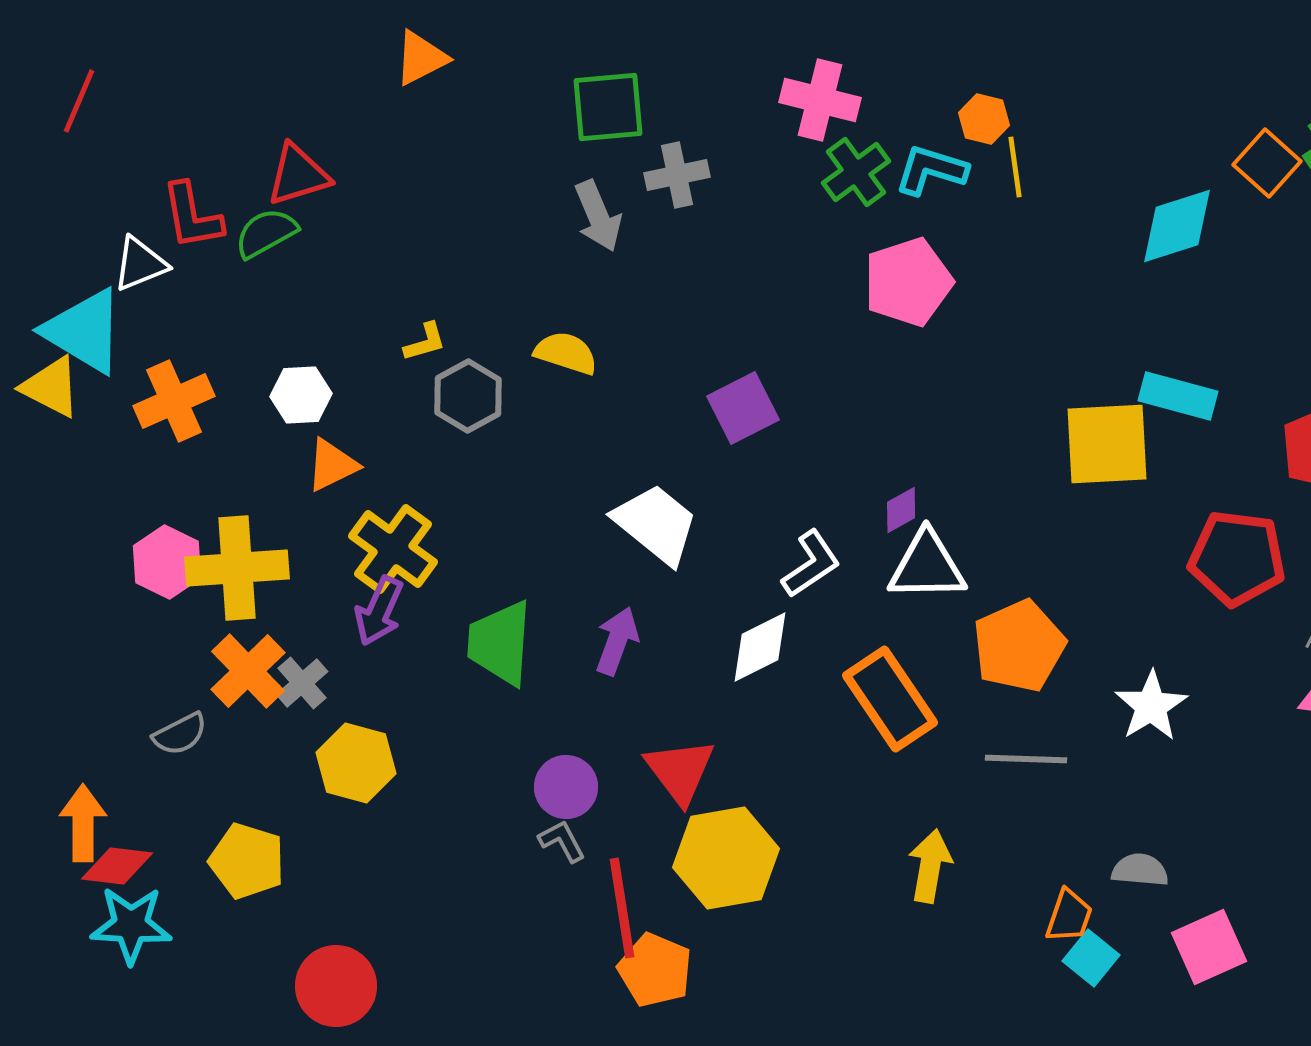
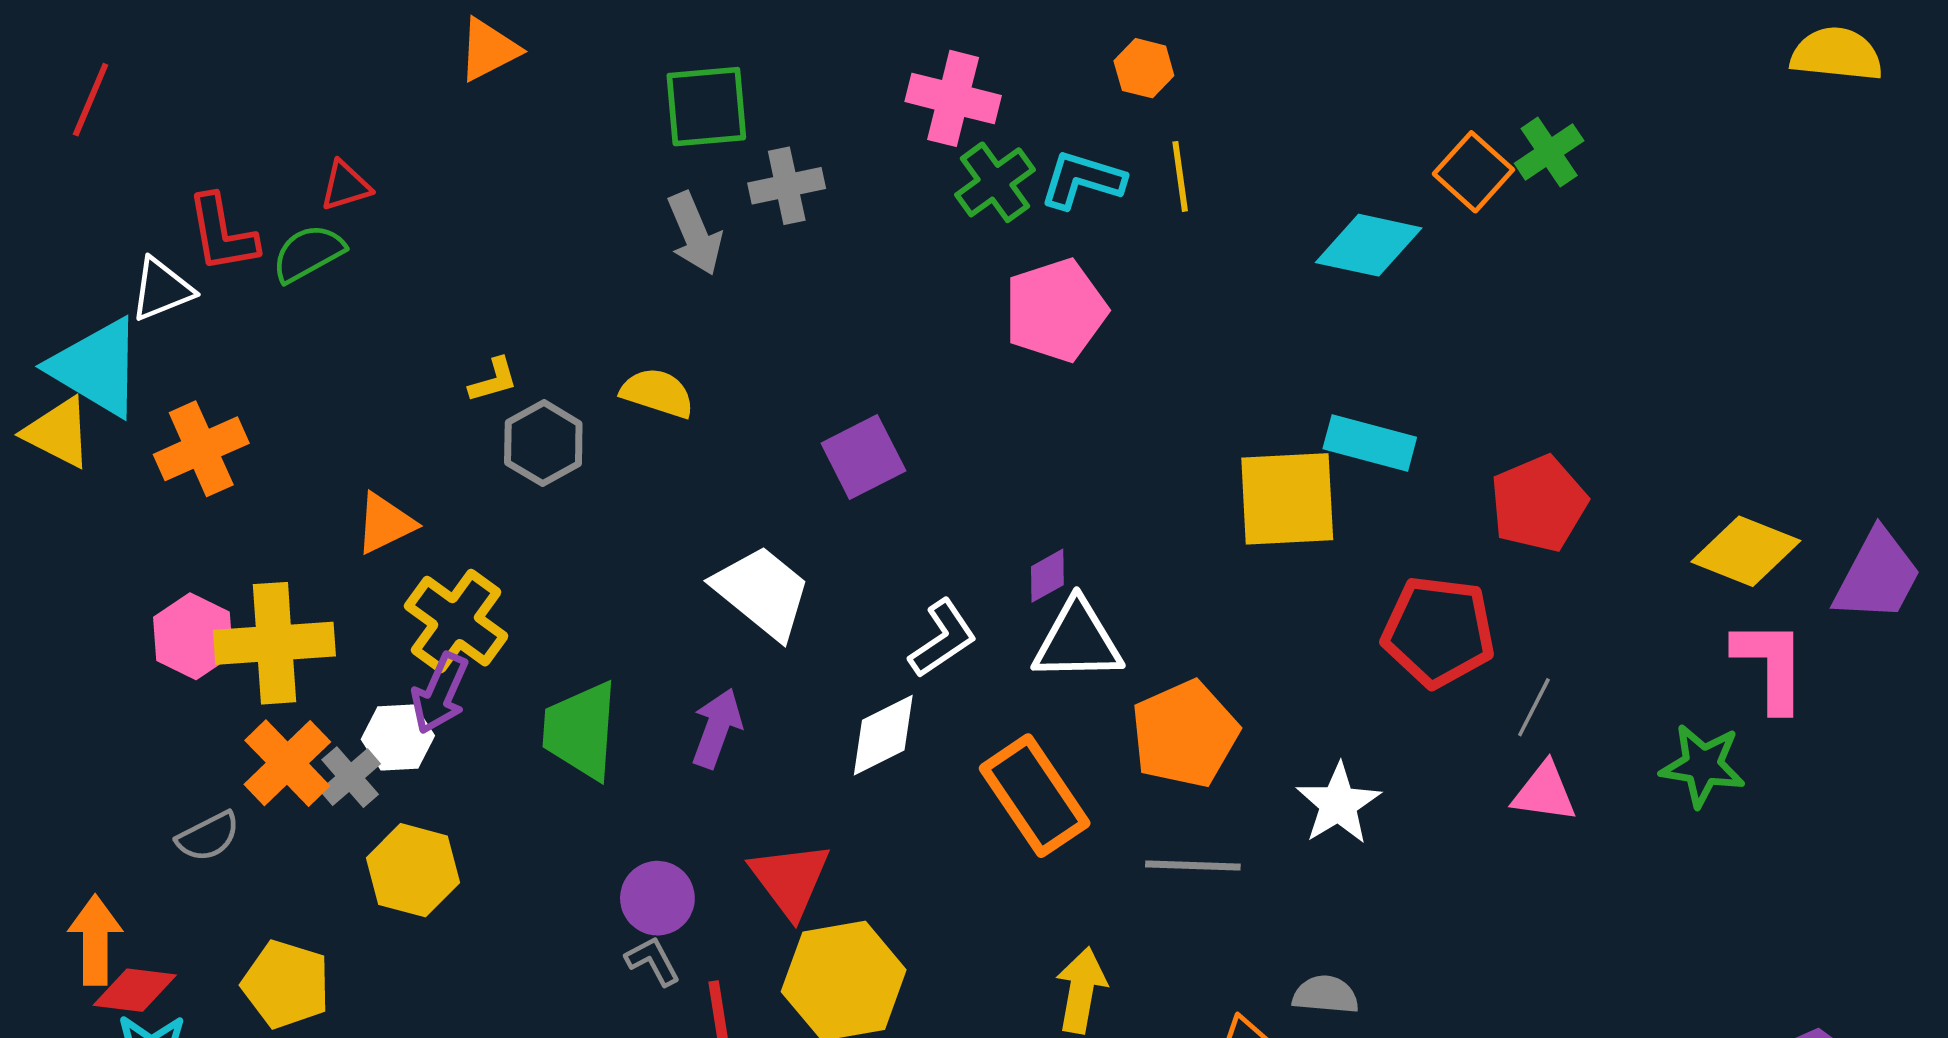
orange hexagon: (984, 119) -> (1144, 68), moved
red triangle: (298, 175) -> (345, 186), size x0.7
cyan diamond: (1177, 226) -> (1369, 245), turned 30
white hexagon: (301, 395) -> (398, 738), moved

